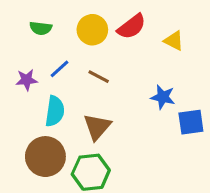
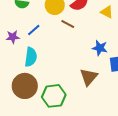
brown line: (99, 77) -> (68, 24), moved
brown triangle: (97, 127) -> (89, 77), moved

